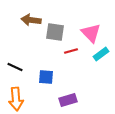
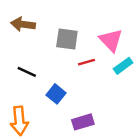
brown arrow: (31, 20) -> (23, 24), moved
black line: (15, 67) -> (27, 72), moved
blue square: (46, 77) -> (56, 94), turned 35

